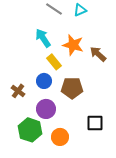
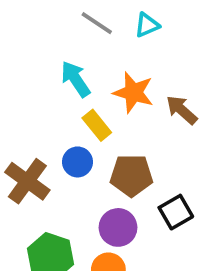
brown cross: (18, 91) -> (27, 181), size x1.6
purple circle: (46, 109) -> (118, 227), moved
black square: (95, 123) -> (176, 212), moved, turned -30

